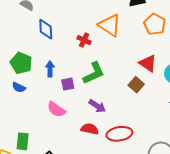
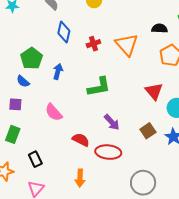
red cross: (84, 40) -> (93, 44), moved, turned 32
purple square: (68, 84) -> (15, 104), moved
brown square: (136, 85) -> (148, 131), moved
purple arrow: (97, 106) -> (112, 122), moved

